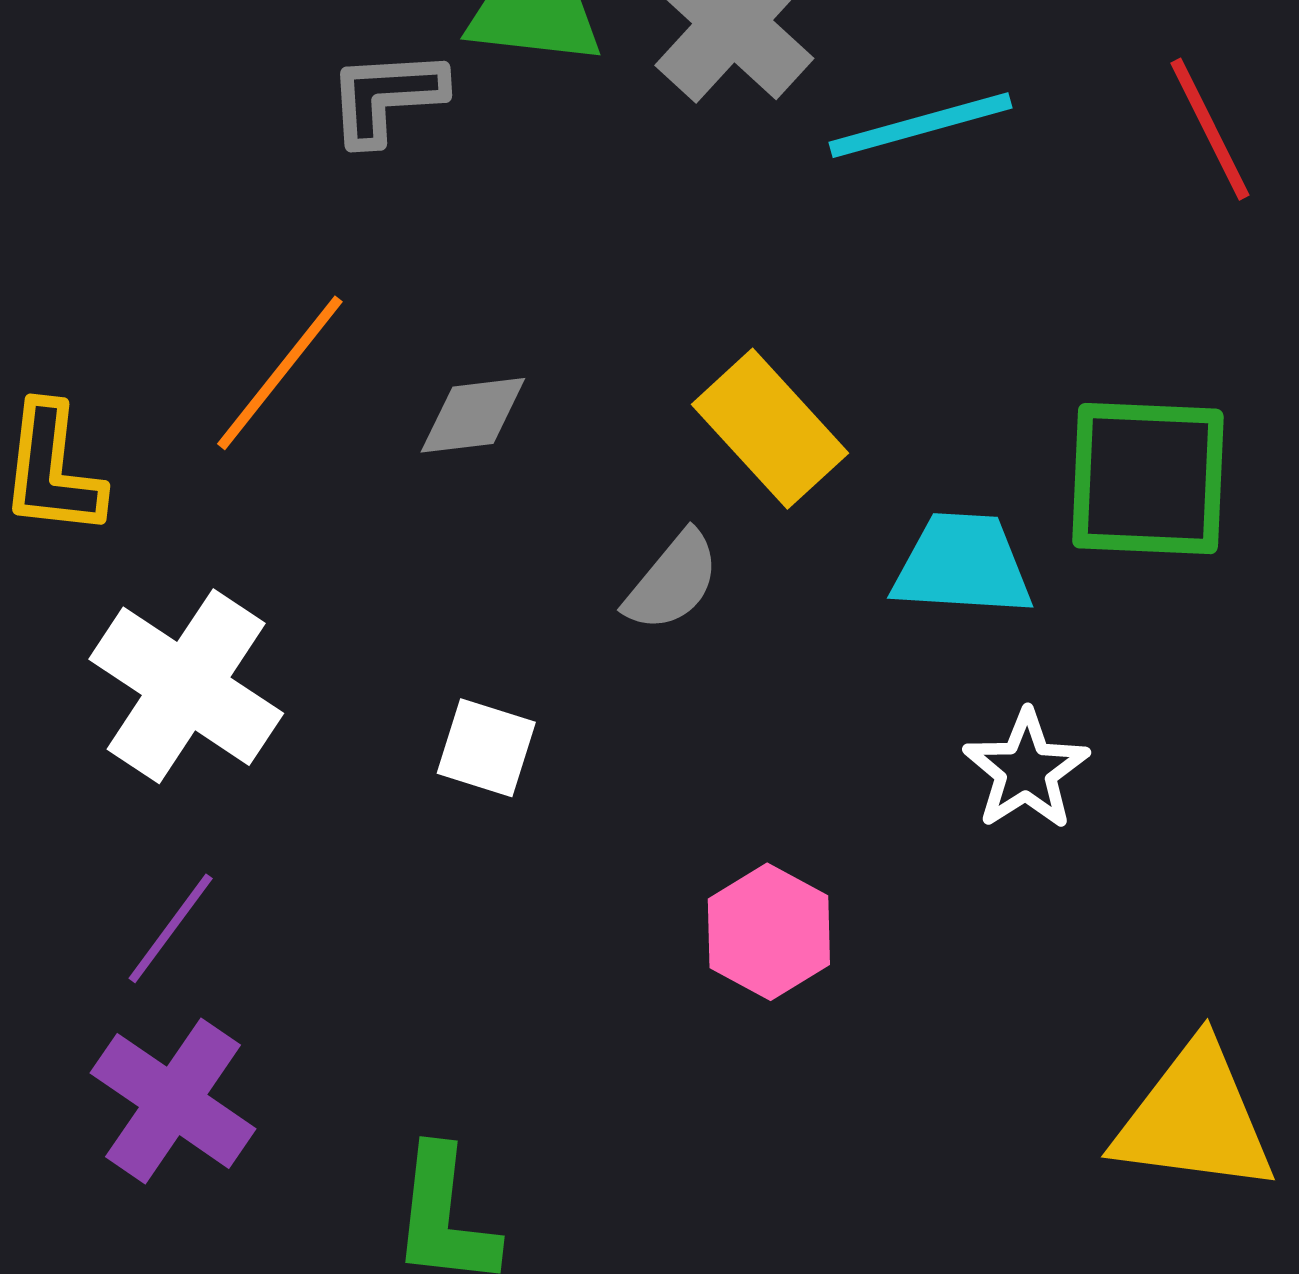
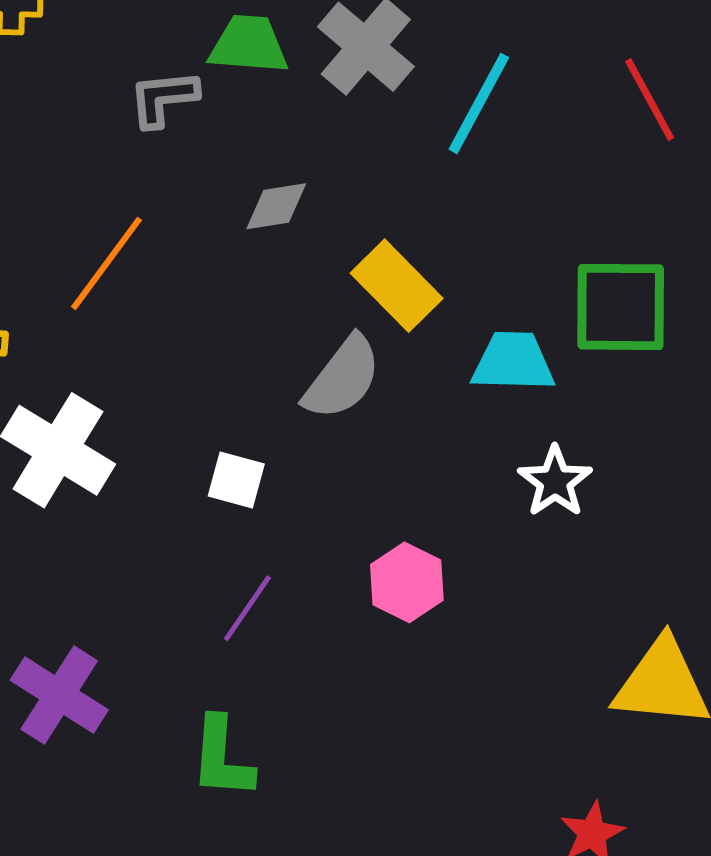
cyan line: (920, 125) -> (479, 103), turned -44
gray diamond: (473, 415) -> (276, 206), moved
gray semicircle: (672, 581) -> (342, 378), size x1.4
purple line: (171, 928) -> (247, 608), moved

